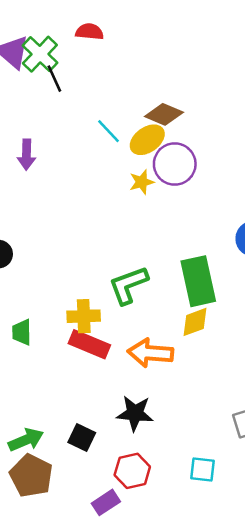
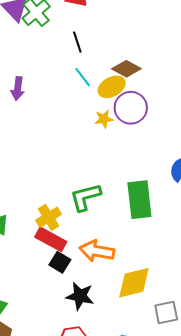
black line: (54, 79) -> (77, 42), moved
yellow cross: (84, 316) -> (49, 217), turned -35
yellow diamond: (195, 322) -> (134, 283), moved, size x1.5
black square: (82, 437) -> (60, 262), moved

